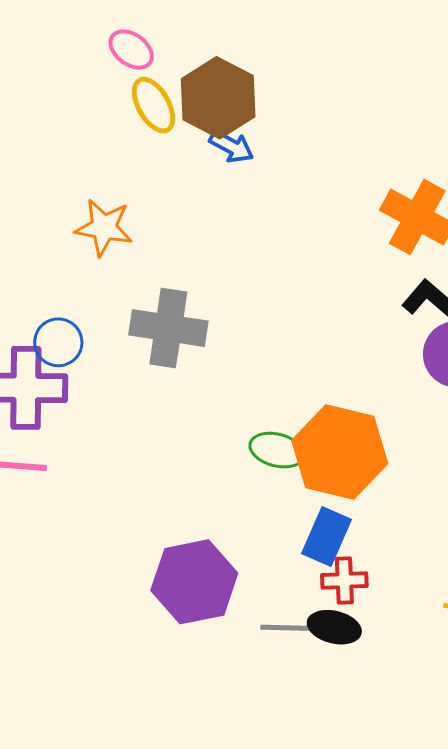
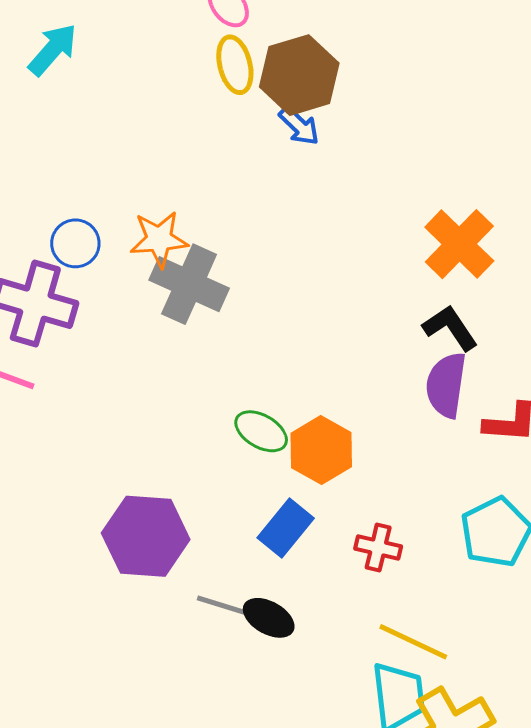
orange star: (104, 228) -> (159, 239), moved, turned -30
blue circle: (58, 342) -> (75, 243), moved
orange hexagon: (340, 452) -> (321, 450), size x0.7
red cross: (344, 580) -> (378, 547), moved

